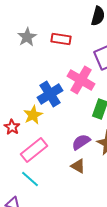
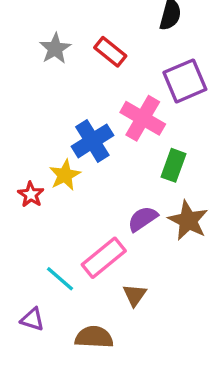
red rectangle: (61, 39) -> (110, 52), turned 30
pink rectangle: (34, 150) -> (104, 258), moved
brown triangle: (78, 166) -> (135, 295), moved, turned 35

